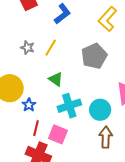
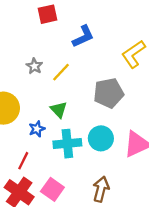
blue star: (29, 105) -> (37, 129), moved
cyan circle: (100, 110) -> (101, 138), moved
pink square: (58, 134) -> (52, 189), moved

